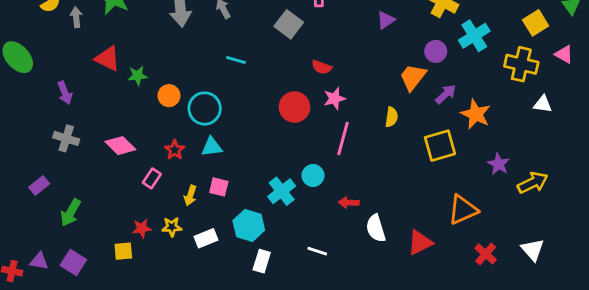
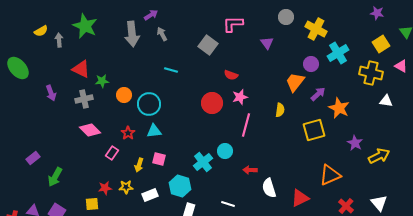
purple triangle: (386, 20) -> (267, 43), moved, turned -32
gray cross: (66, 138) -> (84, 99), moved, turned -30

